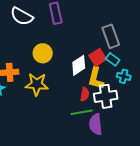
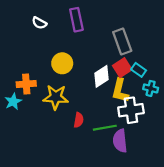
white semicircle: (22, 16) -> (39, 23), size x0.6
gray rectangle: (111, 36) -> (122, 41), moved
red semicircle: (85, 94) -> (79, 120), moved

